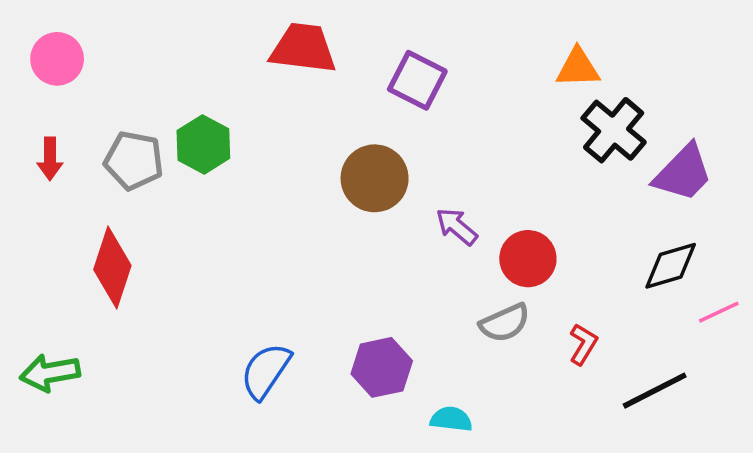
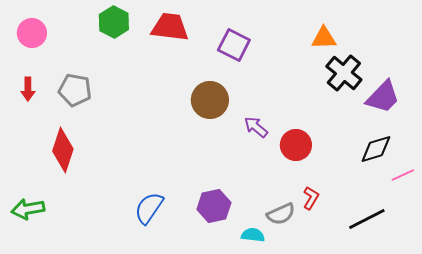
green hexagon: (203, 144) -> (114, 22), moved
gray semicircle: (505, 323) -> (281, 214), moved
red L-shape: (583, 344) -> (311, 198), moved

